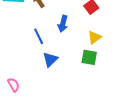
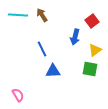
blue arrow: (63, 24) -> (75, 37), moved
blue triangle: (50, 59) -> (53, 71), turned 42

